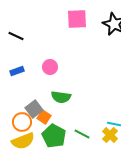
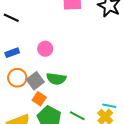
gray square: (34, 109) -> (35, 81), moved
orange circle: (22, 122) -> (17, 78), moved

